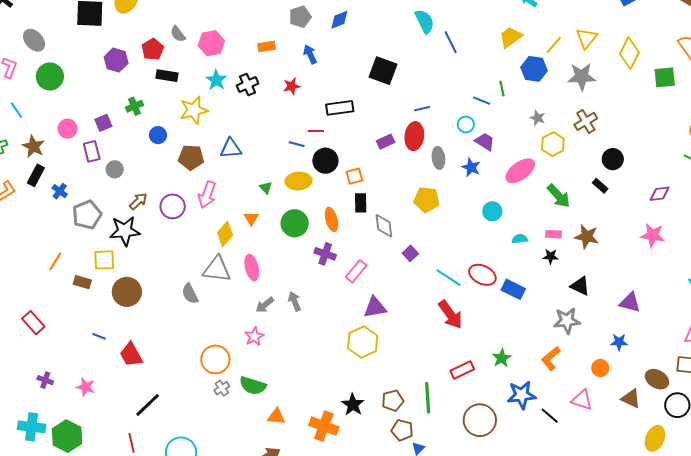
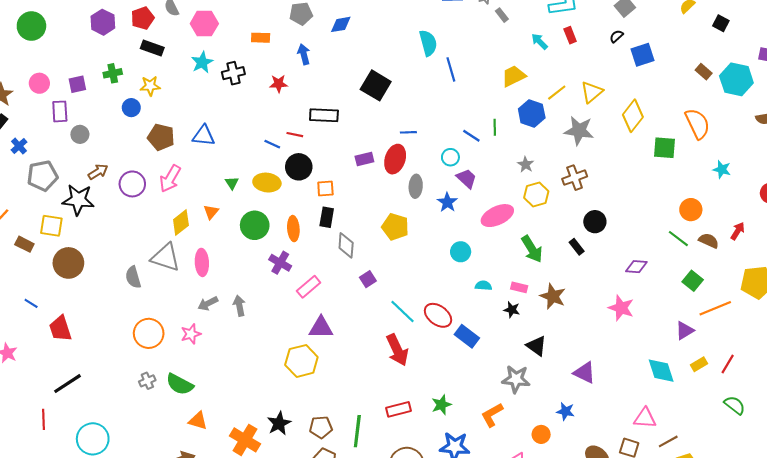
yellow star: (194, 110) -> (150, 86), moved, size x0.7
orange circle: (215, 359) -> (149, 333), moved

